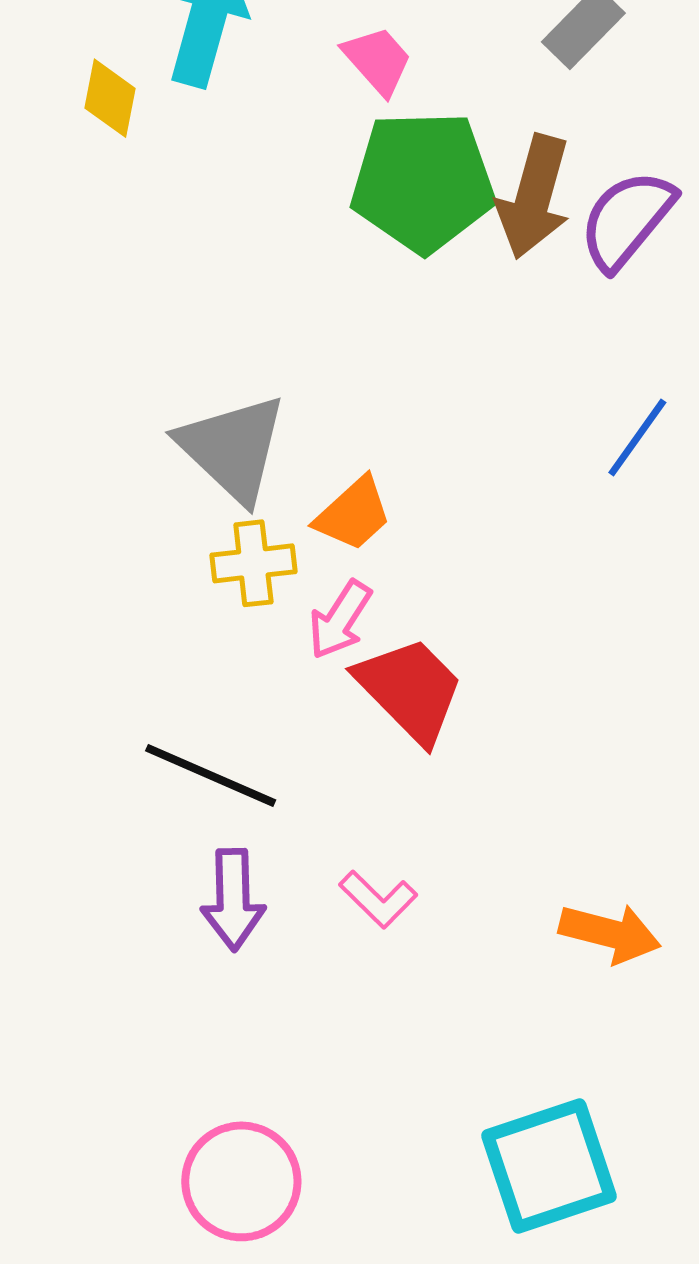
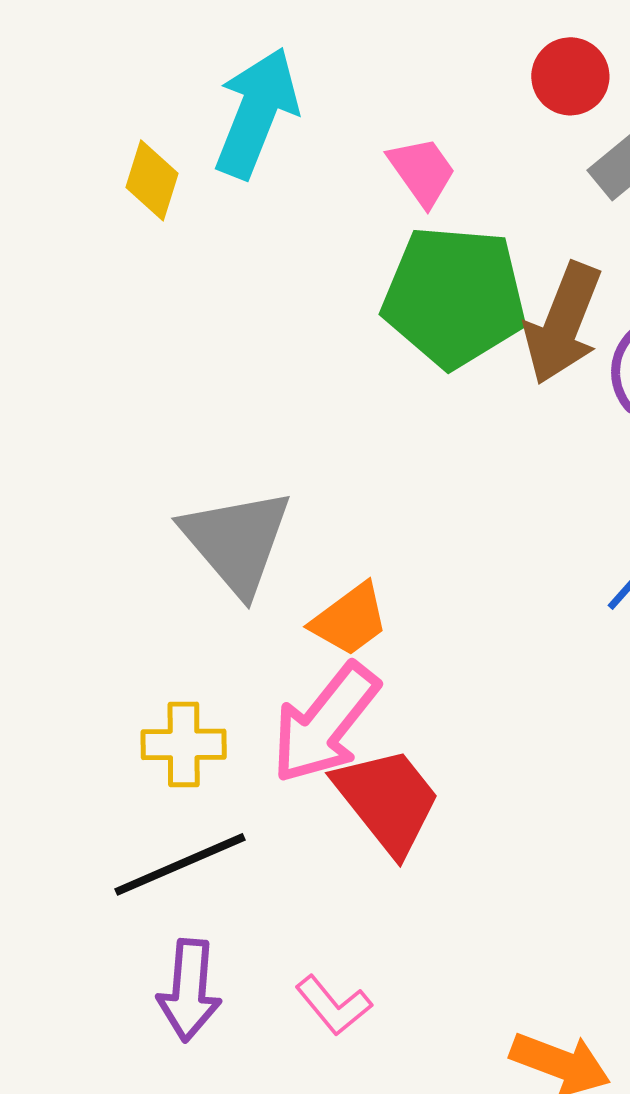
yellow cross: (253, 563) -> (184, 744), moved
pink arrow: (340, 620) -> (325, 723), size x1.6
black line: (211, 775) -> (180, 864), turned -53

